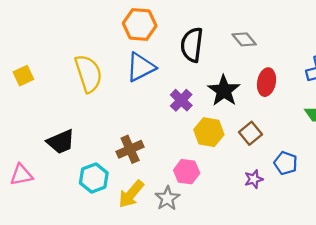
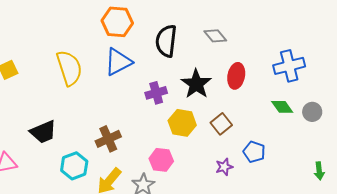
purple cross: (181, 100) -> (156, 93), turned 30

